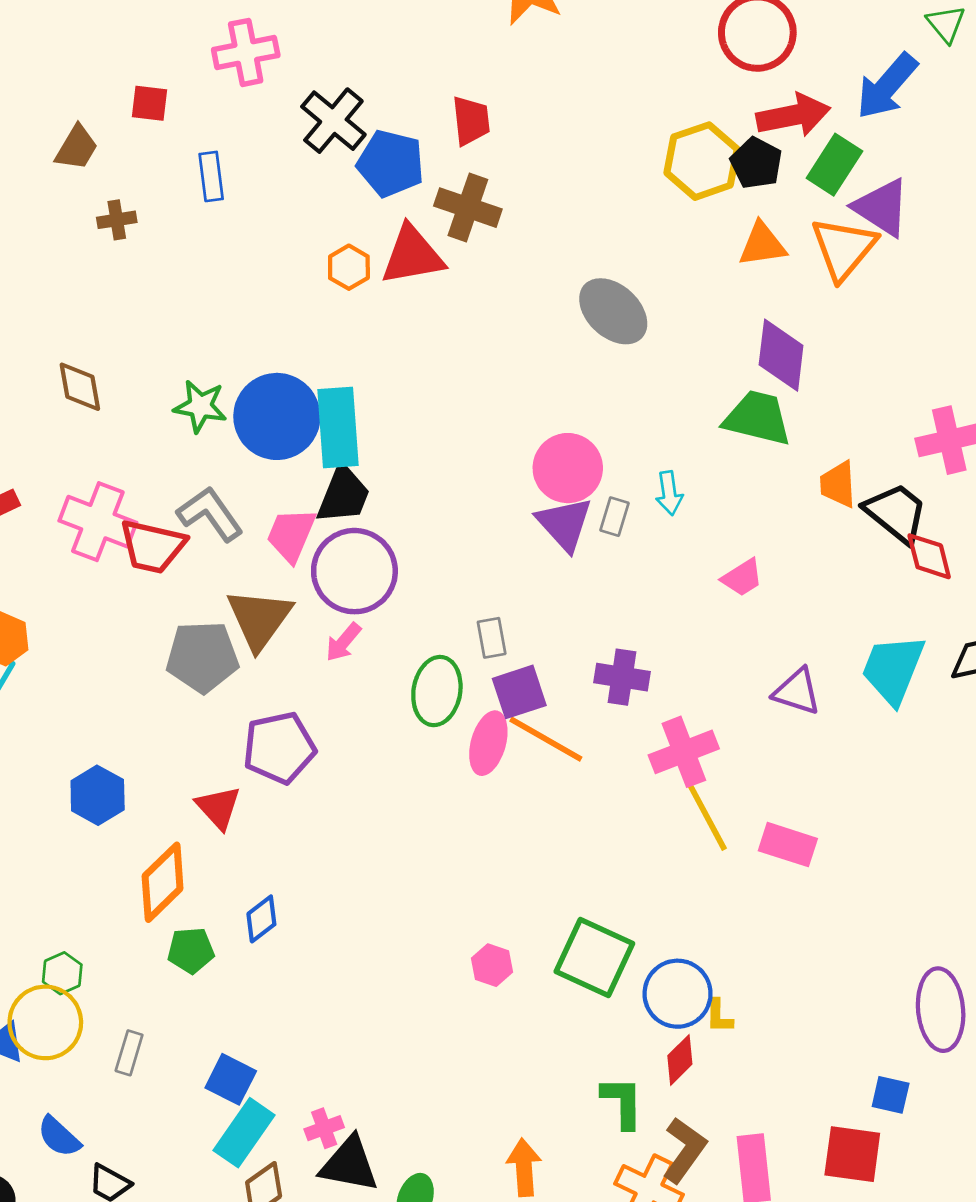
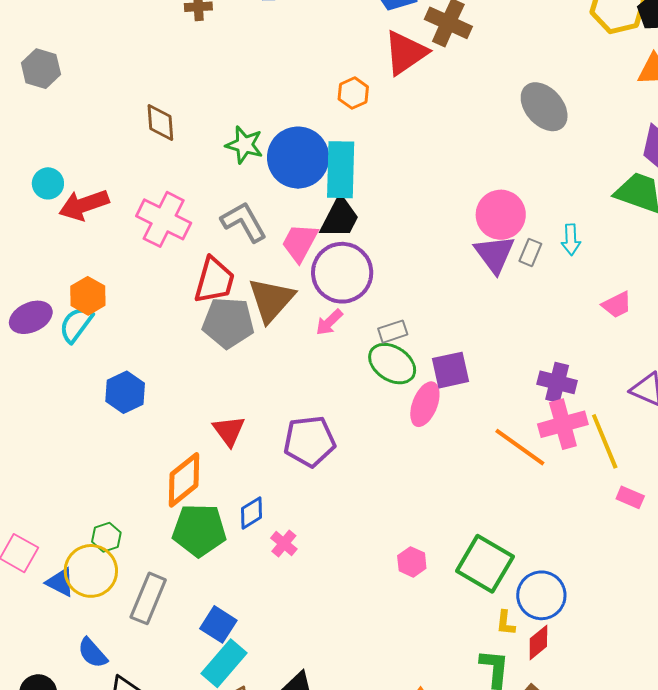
red triangle: (412, 255) -> (406, 53), turned -30
orange hexagon: (349, 267) -> (353, 93), moved
red trapezoid: (152, 546) -> (214, 280), moved, turned -93
gray rectangle: (492, 638) -> (393, 332), moved, turned 76
purple cross: (622, 677) -> (557, 382), moved
green ellipse: (437, 691) -> (392, 364), turned -72
orange line: (546, 739) -> (520, 447), moved
purple pentagon: (279, 748) -> (309, 441), moved
blue hexagon: (98, 795) -> (125, 392), moved
yellow line: (705, 814) -> (605, 441), moved
pink rectangle: (788, 845) -> (630, 497), size x0.7
green pentagon: (191, 950) -> (199, 530), size x1.6
yellow L-shape: (719, 1016) -> (506, 623), moved
gray rectangle: (129, 1053) -> (148, 598), size x1.6
pink cross: (324, 1128) -> (284, 543), moved, turned -36

